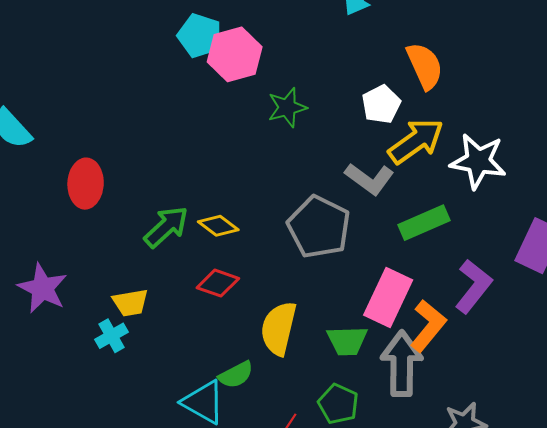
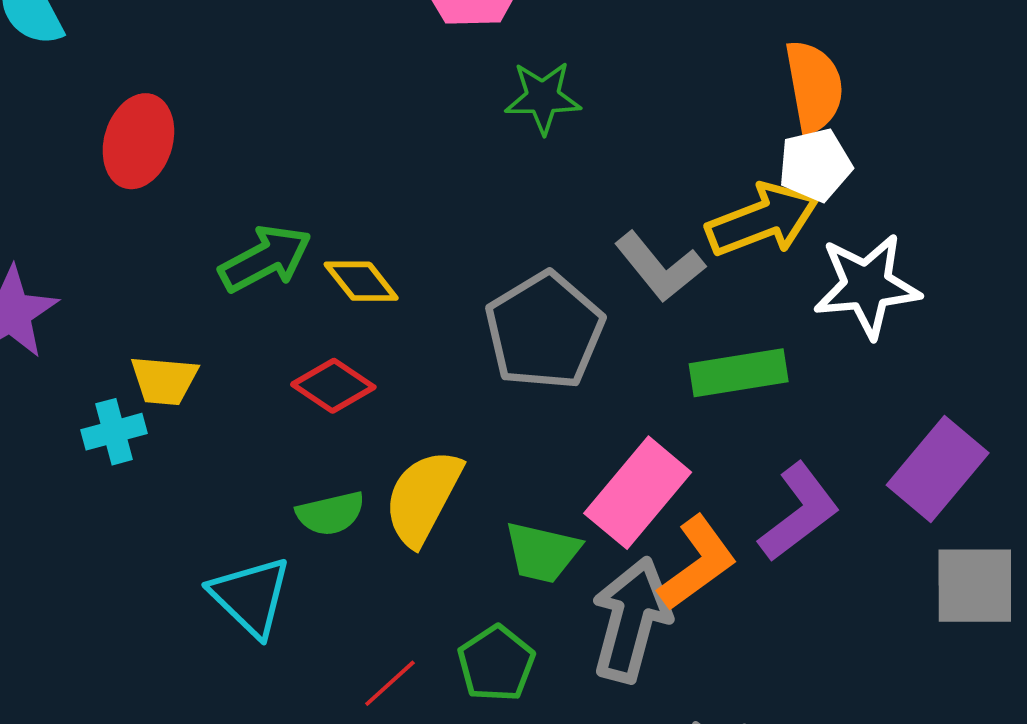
white pentagon: (381, 104) -> (815, 165), moved
white star: (478, 161) -> (867, 286), turned -30
green semicircle: (236, 375) -> (331, 513), moved

